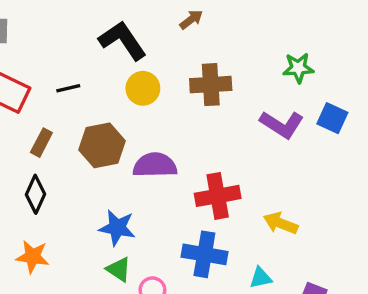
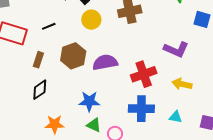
purple L-shape: (282, 124) -> (176, 49), moved
black diamond: (35, 194) -> (40, 90), turned 40
orange star: (33, 257) -> (55, 124), moved
cyan triangle: (261, 278) -> (176, 117), turned 32

